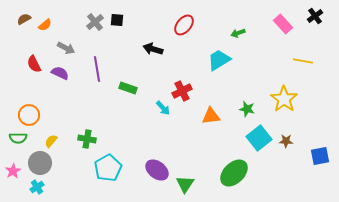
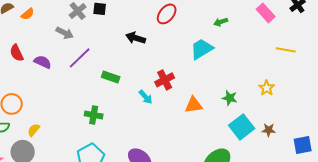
gray arrow: (66, 48) -> (65, 33), moved
purple line: (97, 69) -> (80, 58), turned 55
yellow star: (284, 99) -> (267, 88), size x0.6
green cross: (87, 139) -> (94, 115), moved

